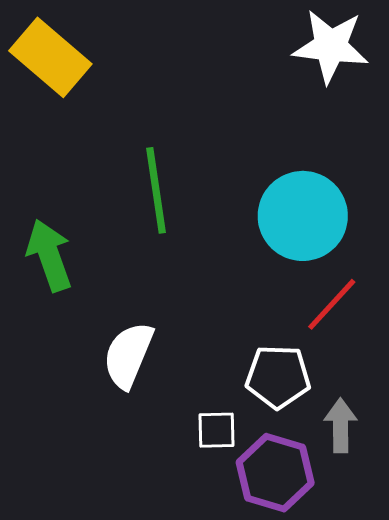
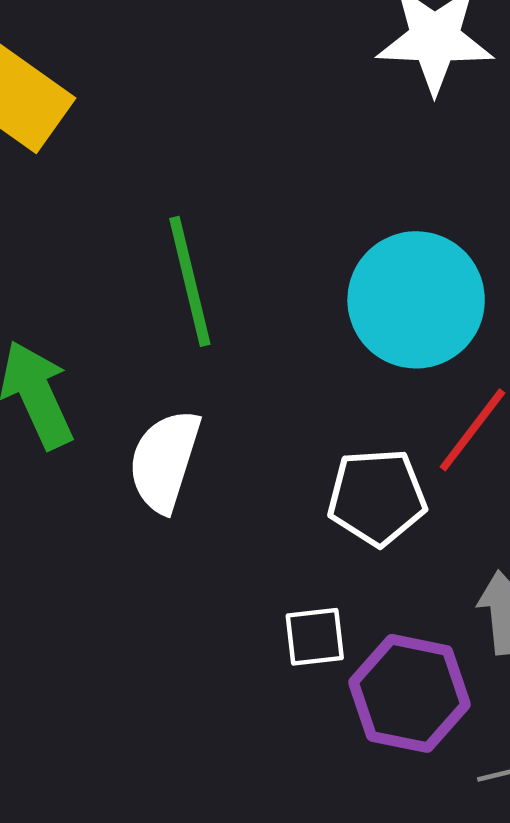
white semicircle: (128, 355) -> (164, 461), moved
white pentagon: (278, 377) -> (377, 497), moved

